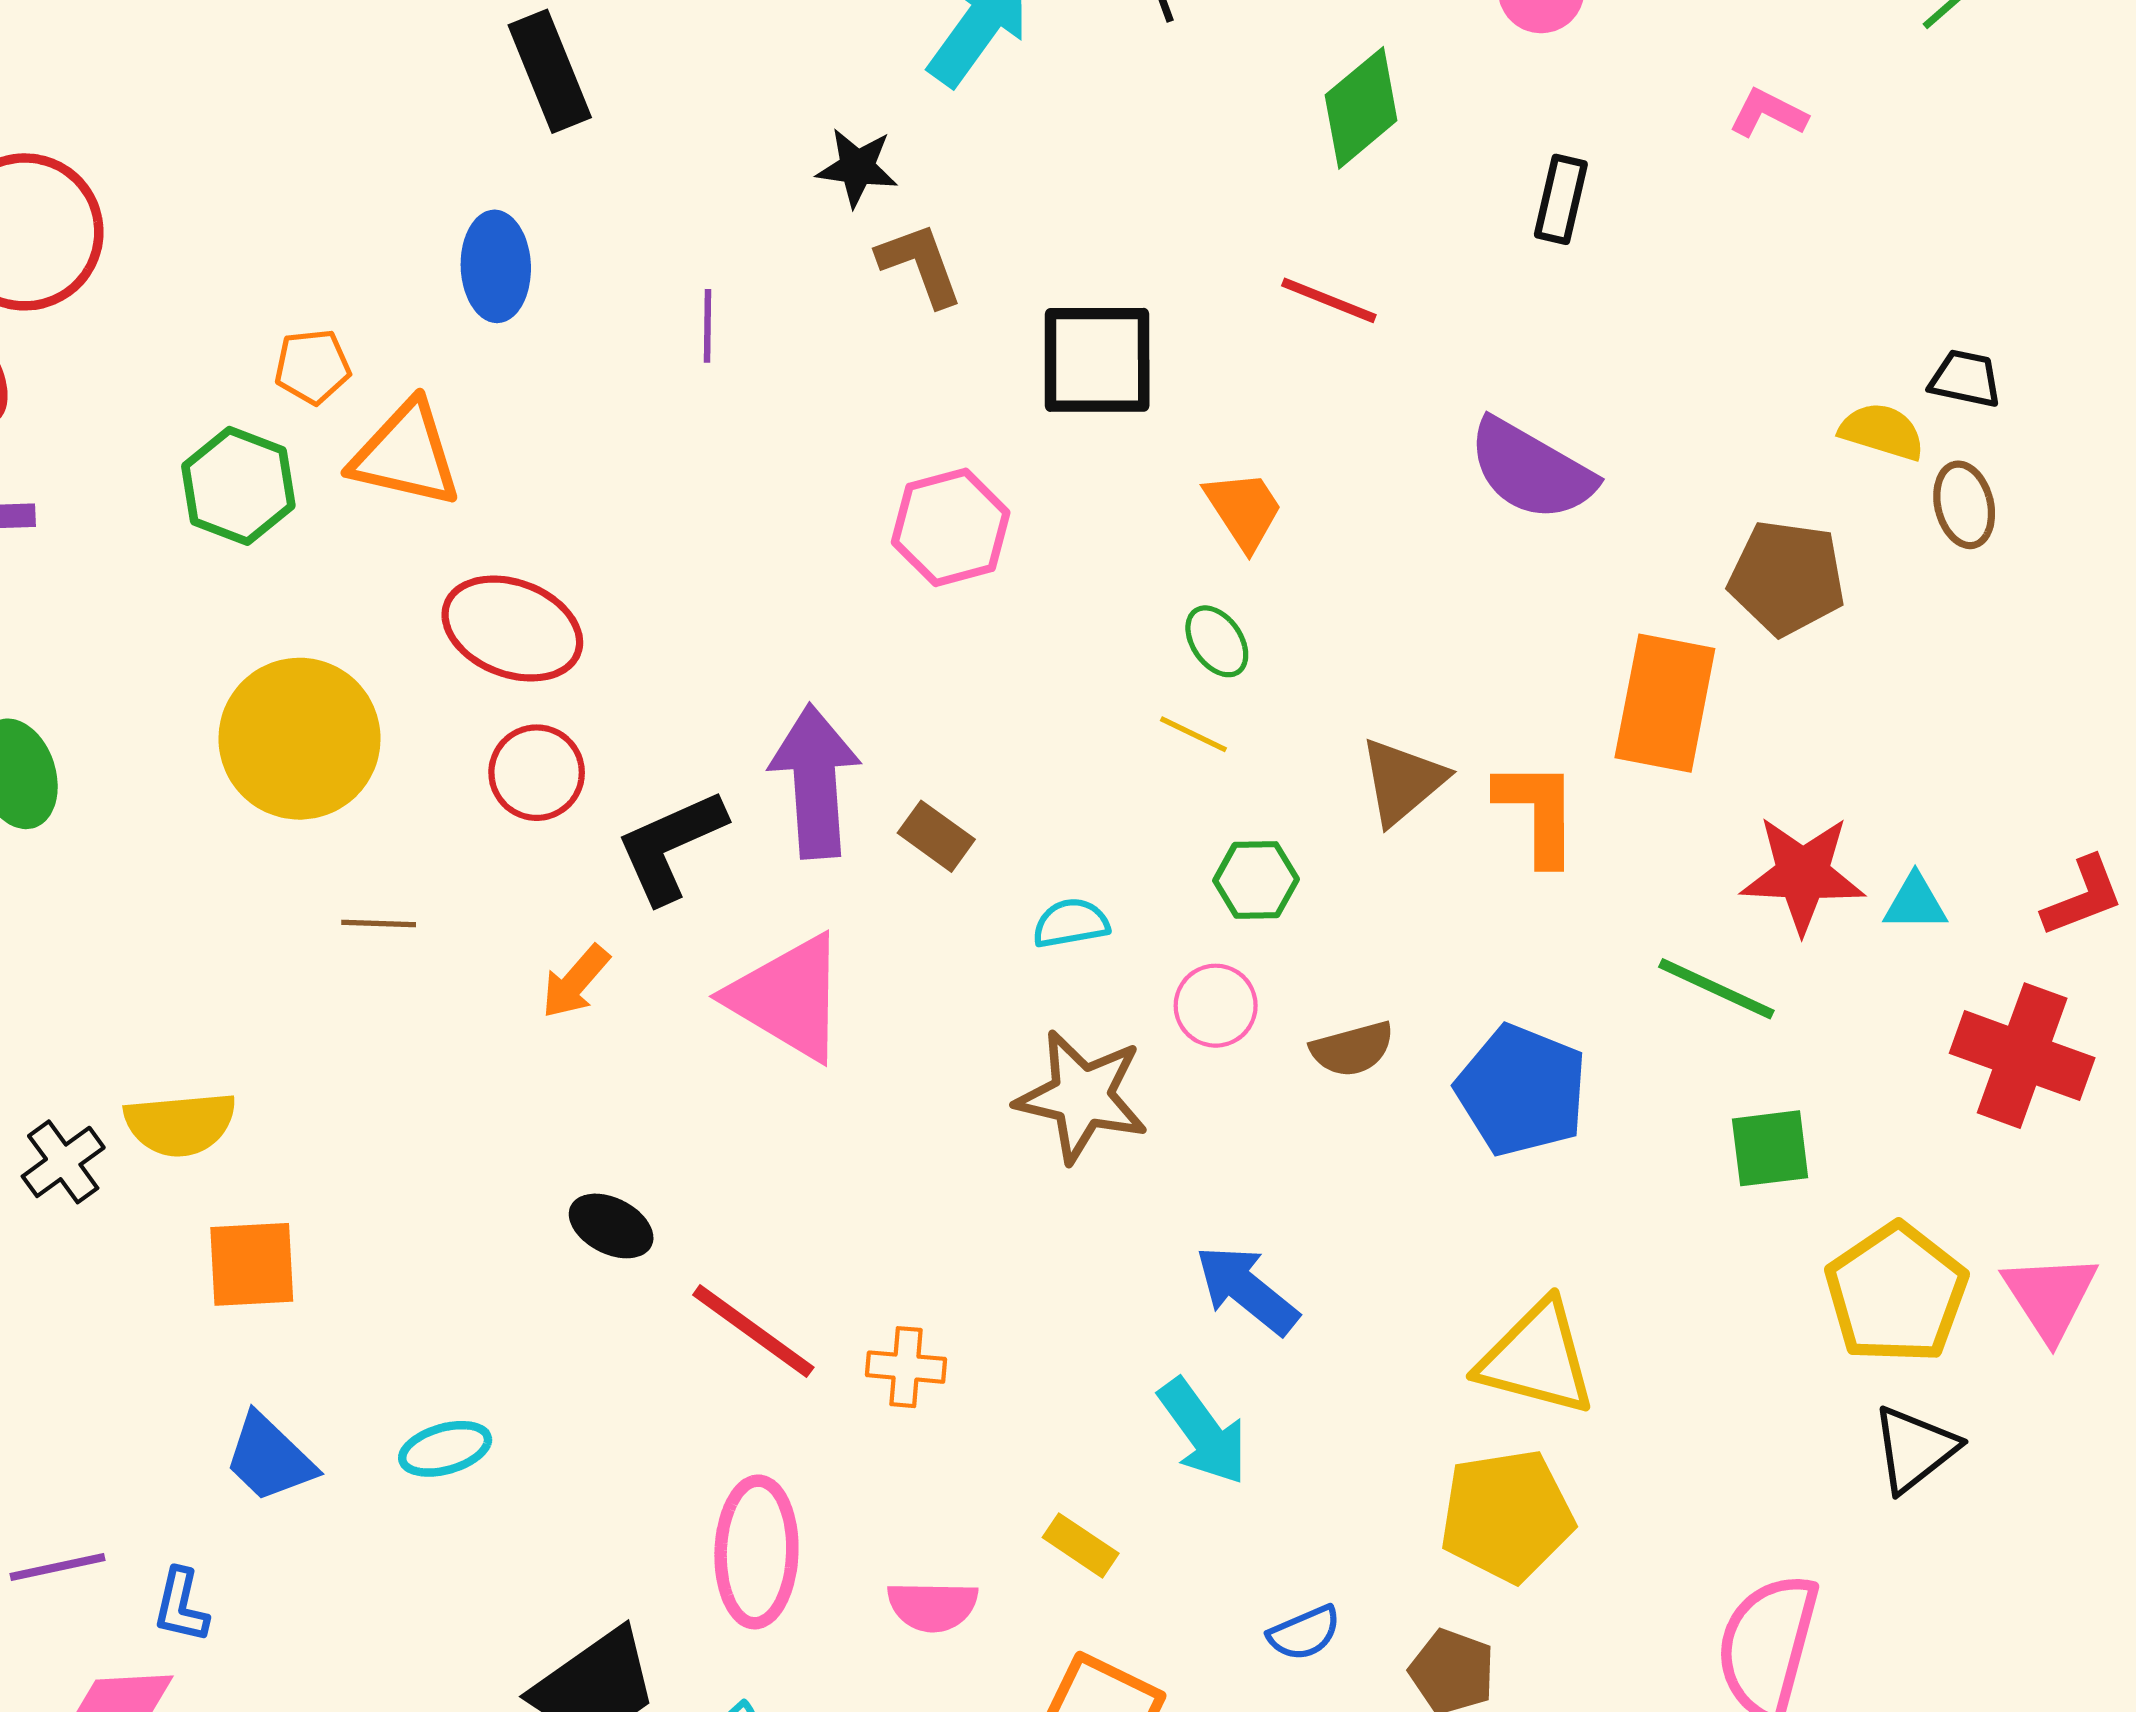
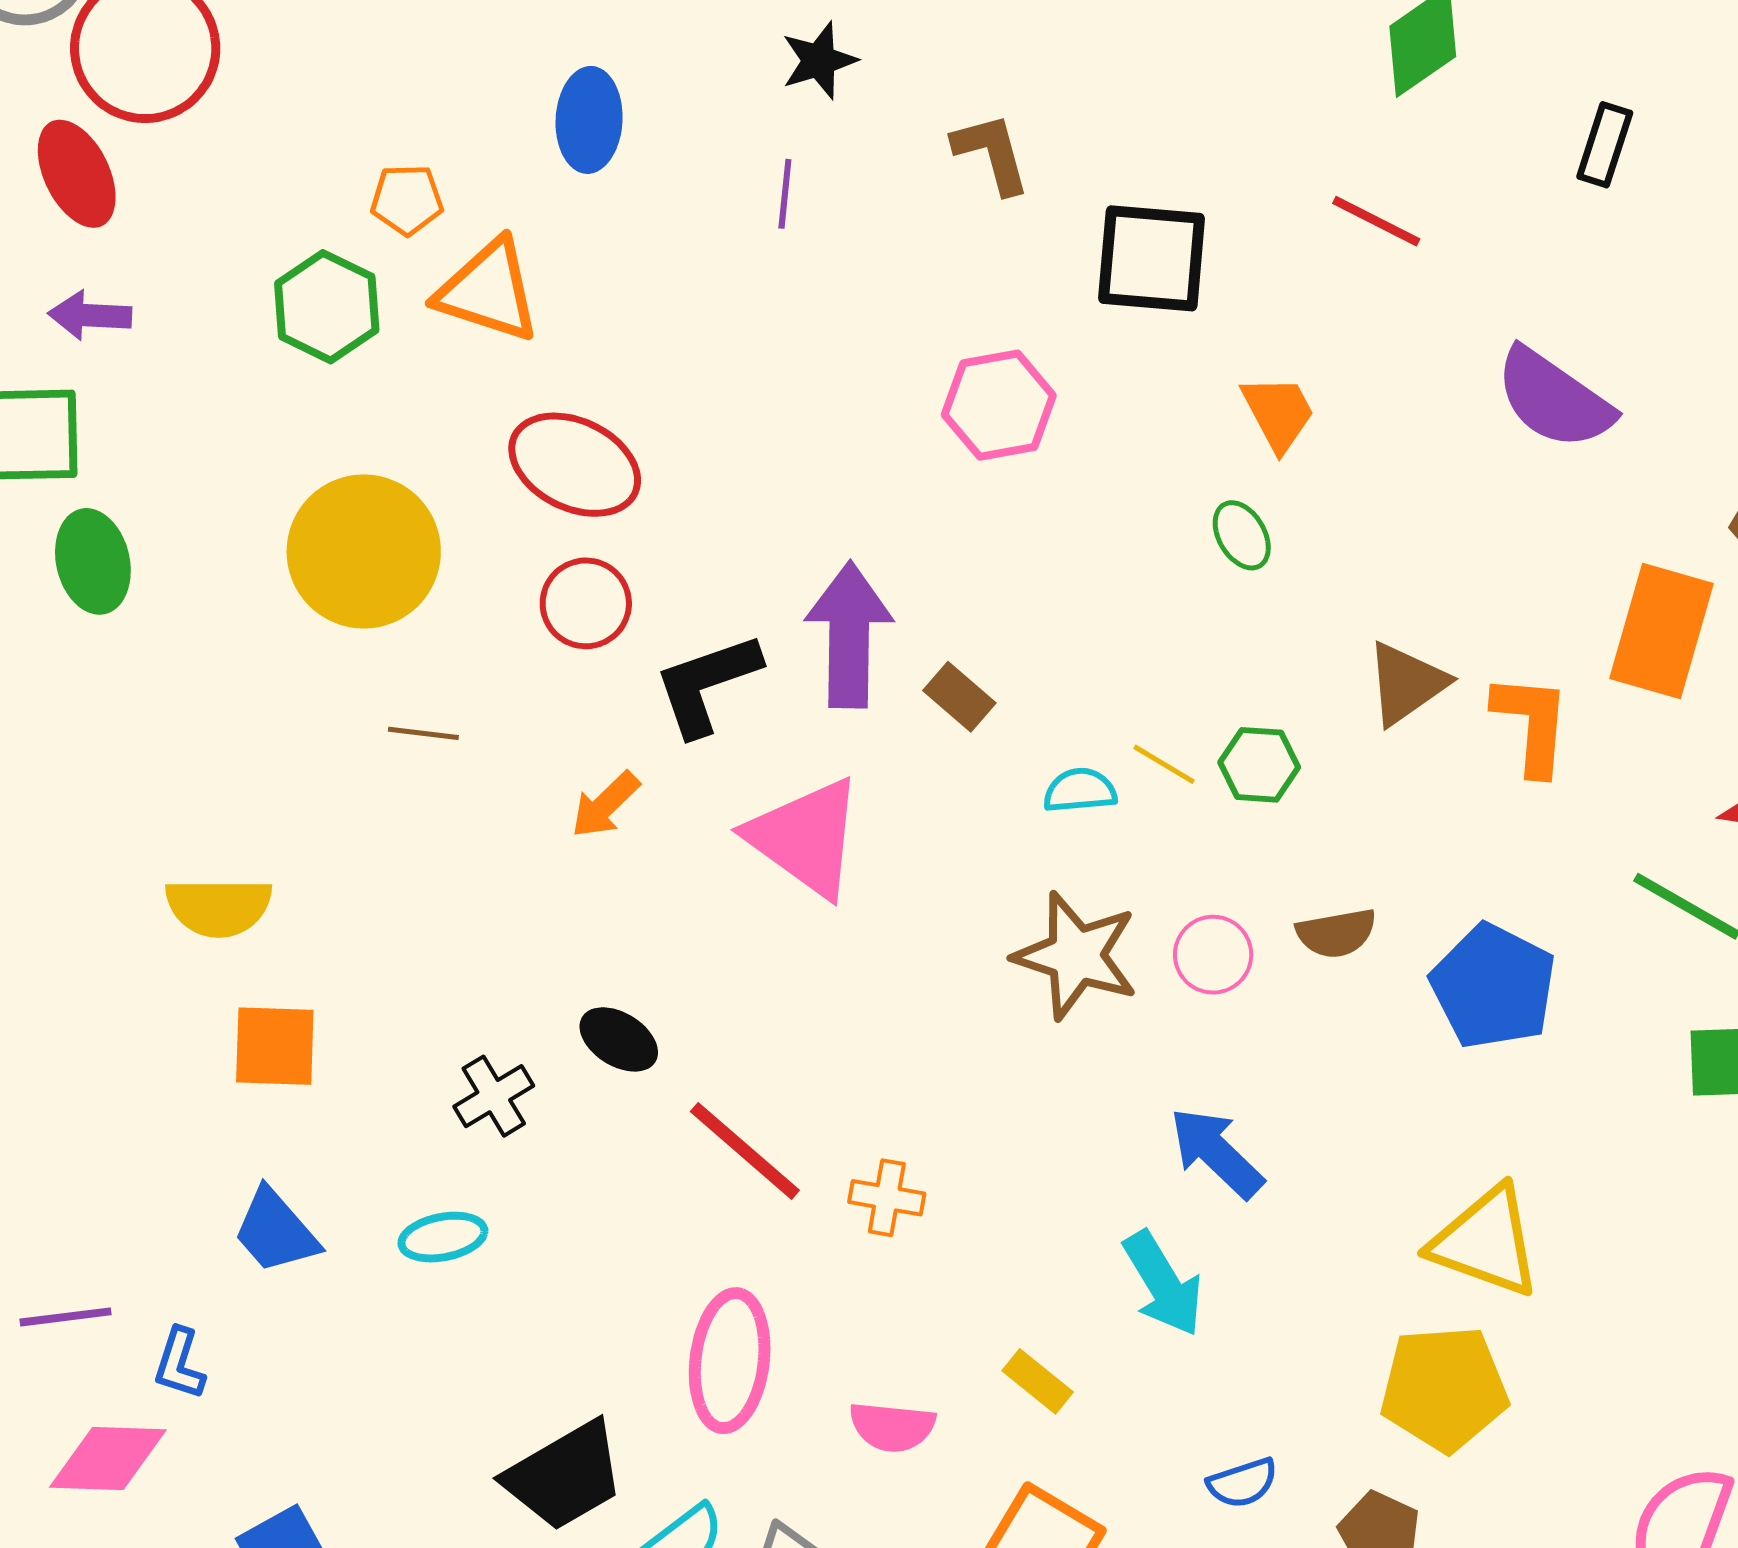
black star: (857, 167) -> (819, 60), moved, turned -30
yellow line: (1193, 734) -> (1164, 764), moved
pink circle: (1216, 1006) -> (1213, 955), moved
black cross: (63, 1162) -> (494, 1096), moved

